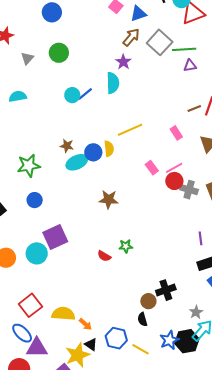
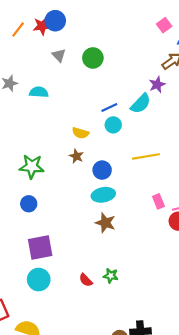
blue circle: (52, 12) -> (55, 21), moved
gray triangle: (27, 58) -> (59, 55), turned -40
cyan semicircle: (113, 83) -> (141, 104), turned 30
cyan circle: (72, 95) -> (113, 125), moved
yellow semicircle: (109, 149) -> (80, 133), moved, turned 98
cyan ellipse: (77, 162) -> (103, 195), moved
cyan circle: (37, 253) -> (39, 280), moved

